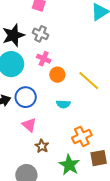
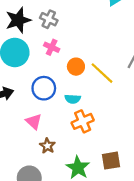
orange circle: (57, 75) -> (76, 67), moved
blue circle: (26, 97) -> (44, 88), moved
orange cross: (82, 136) -> (83, 121), moved

